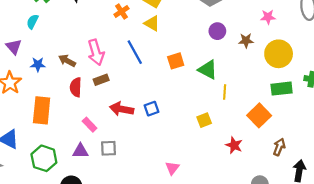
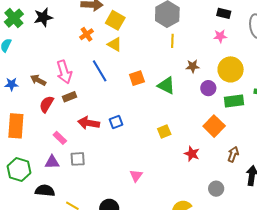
purple circle: (217, 31) -> (208, 88), moved
brown star: (246, 41) -> (193, 66), moved
red semicircle: (76, 87) -> (46, 104), turned 30
yellow line: (225, 92) -> (172, 41), moved

